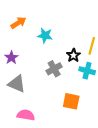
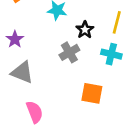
black star: (73, 55) -> (85, 30), moved
pink semicircle: (26, 115) -> (35, 112), turned 60

